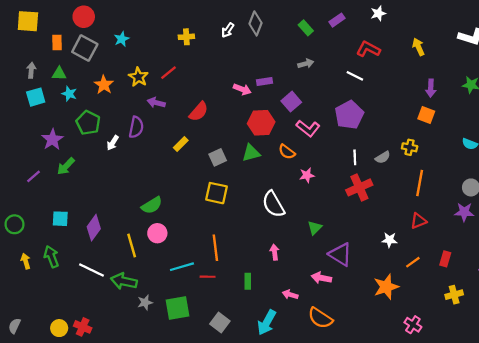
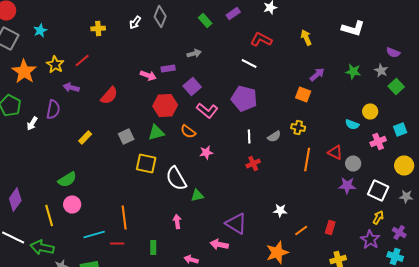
gray arrow: (306, 64) -> (194, 54), moved
orange star: (104, 85) -> (24, 72), size x1.4
purple arrow: (431, 88) -> (317, 74), turned -133
purple pentagon: (349, 115) -> (244, 98), turned -30
orange square: (426, 115) -> (303, 94), moved
yellow rectangle: (181, 144) -> (85, 138), moved
red cross: (359, 187) -> (253, 164), size x0.6
yellow square: (216, 193) -> (146, 164), moved
red triangle: (418, 221) -> (335, 152), moved, turned 49
green triangle: (315, 228) -> (197, 196), moved, turned 32

